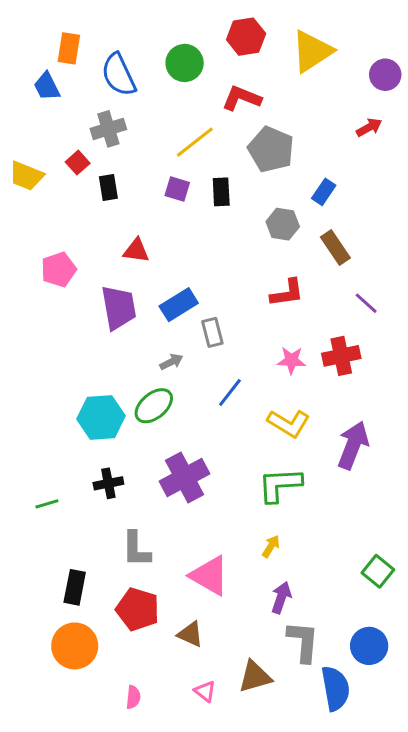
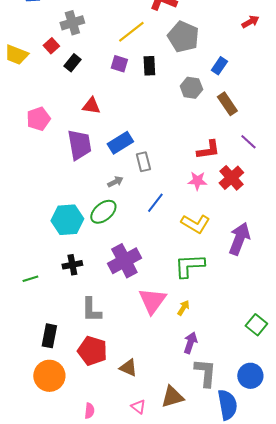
black rectangle: (108, 187) -> (72, 63), turned 48
red L-shape: (287, 293) -> (208, 150), moved
red cross: (341, 356) -> (231, 178), turned -30
pink triangle: (209, 576) -> (152, 301), moved, turned 36

